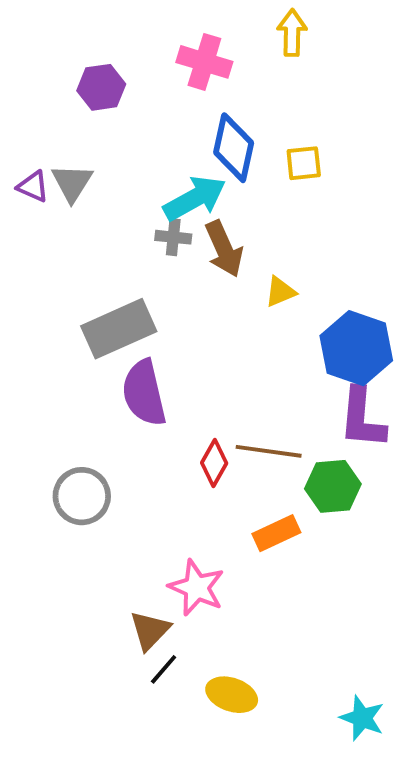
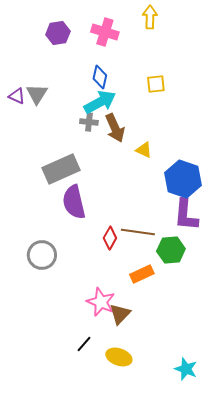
purple hexagon: (101, 87) -> (58, 33), moved
blue diamond: (234, 148) -> (100, 77), moved, size x0.7
yellow triangle: (280, 292) -> (144, 150), turned 48
brown triangle: (150, 630) -> (120, 314), moved

